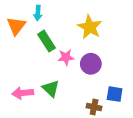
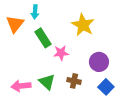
purple circle: (91, 64) -> (99, 62), moved
blue square: (115, 94) -> (106, 87), turned 35
brown cross: (94, 107) -> (74, 81), moved

